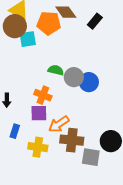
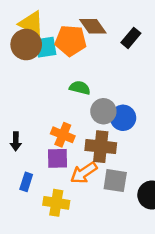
cyan square: (28, 39) -> (46, 47), moved
green semicircle: (56, 70) -> (80, 88), moved
brown cross: (72, 140) -> (101, 147), moved
gray square: (91, 157) -> (115, 181), moved

